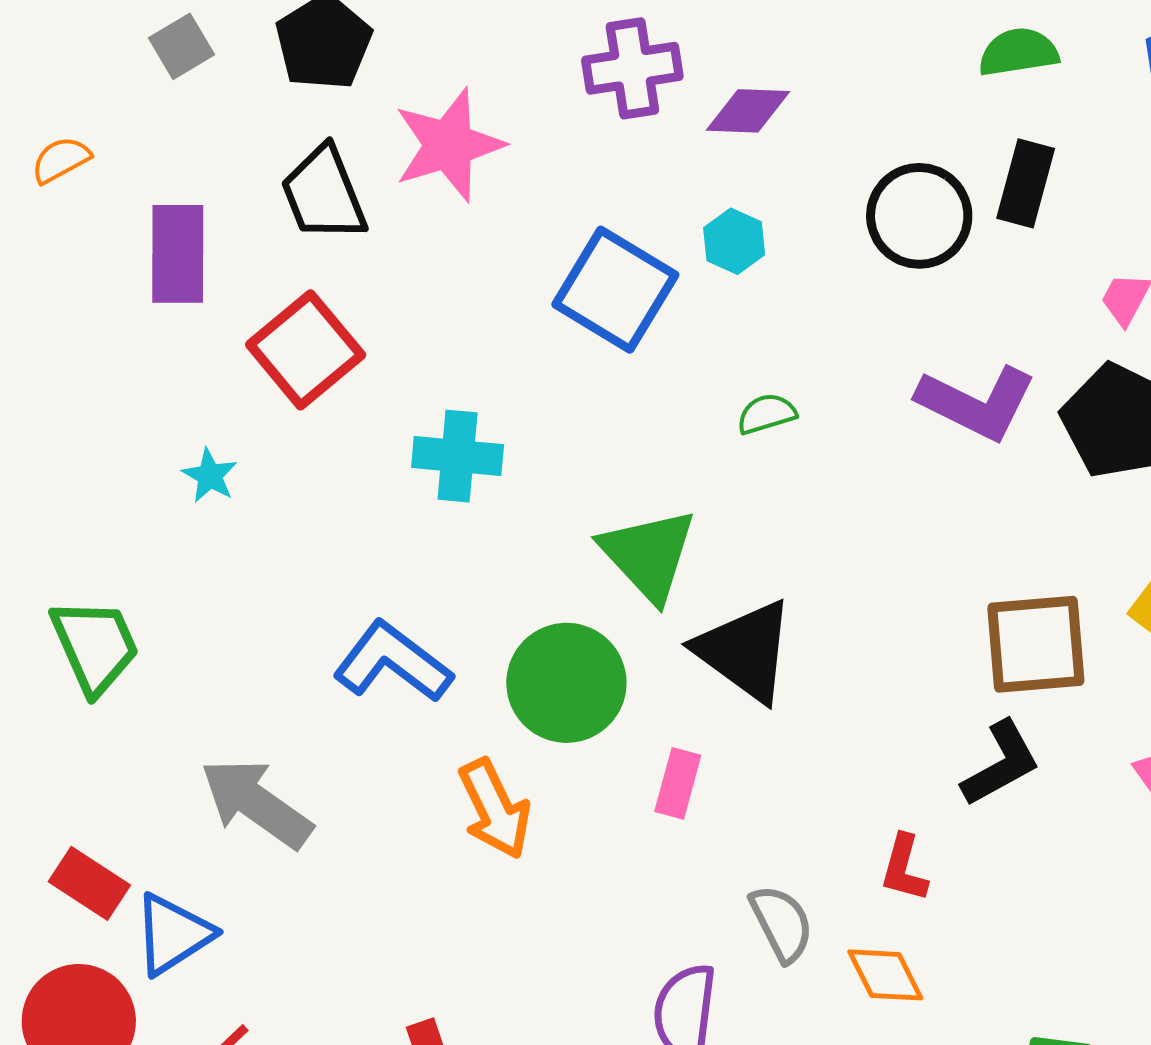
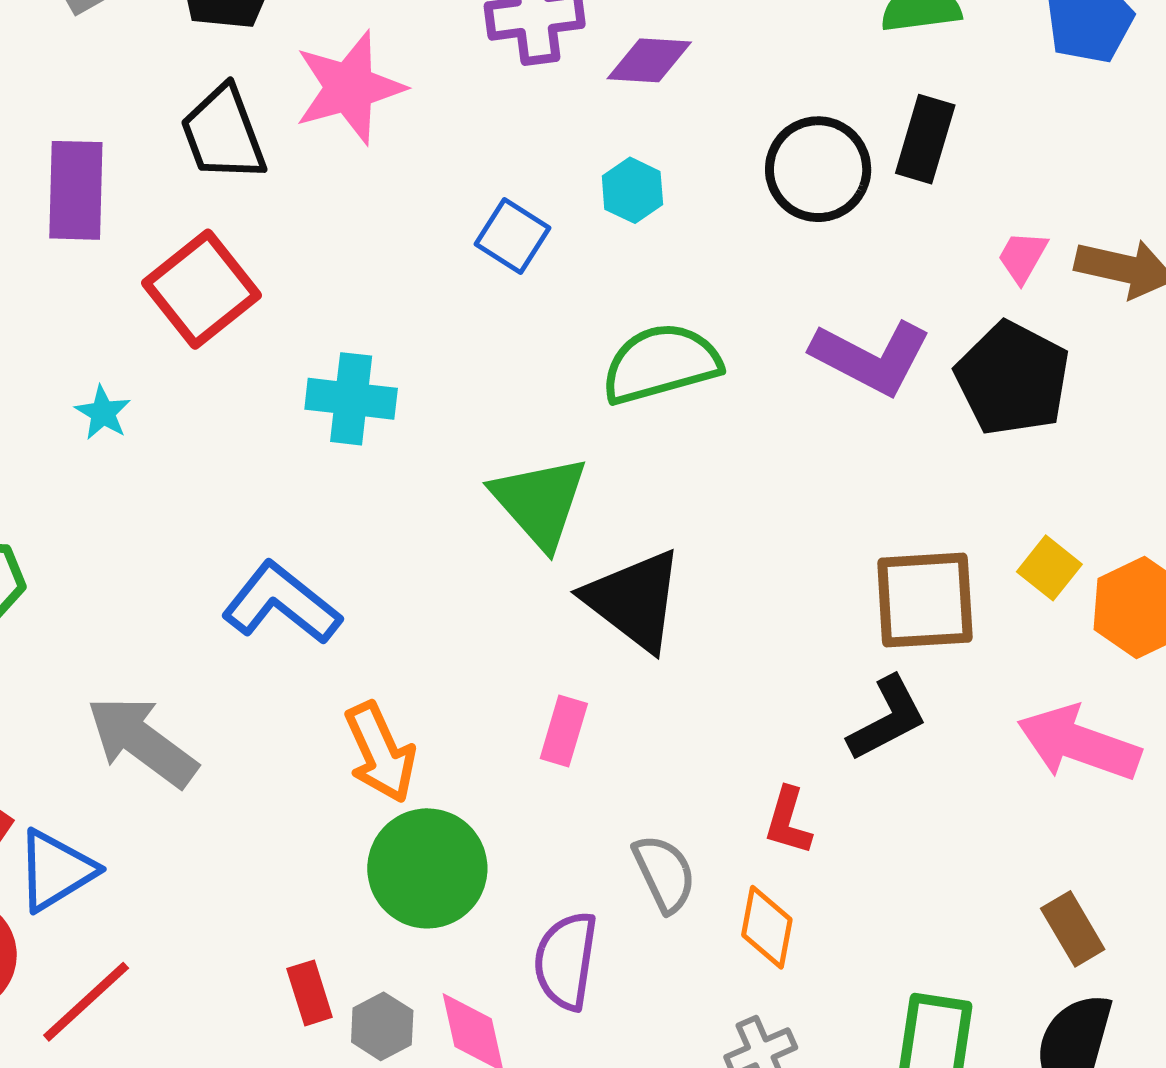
blue square: (615, 290) -> (513, 236), size x0.6
green semicircle: (767, 414) -> (661, 364), size x2.0
green circle: (566, 683) -> (427, 868), moved
orange diamond: (885, 975) -> (767, 927), turned 36

